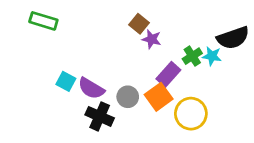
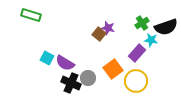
brown square: (139, 24) -> (99, 34), moved
green cross: (192, 56) -> (142, 23), moved
purple rectangle: (168, 74) -> (137, 53), moved
gray circle: (128, 97) -> (88, 78), moved

